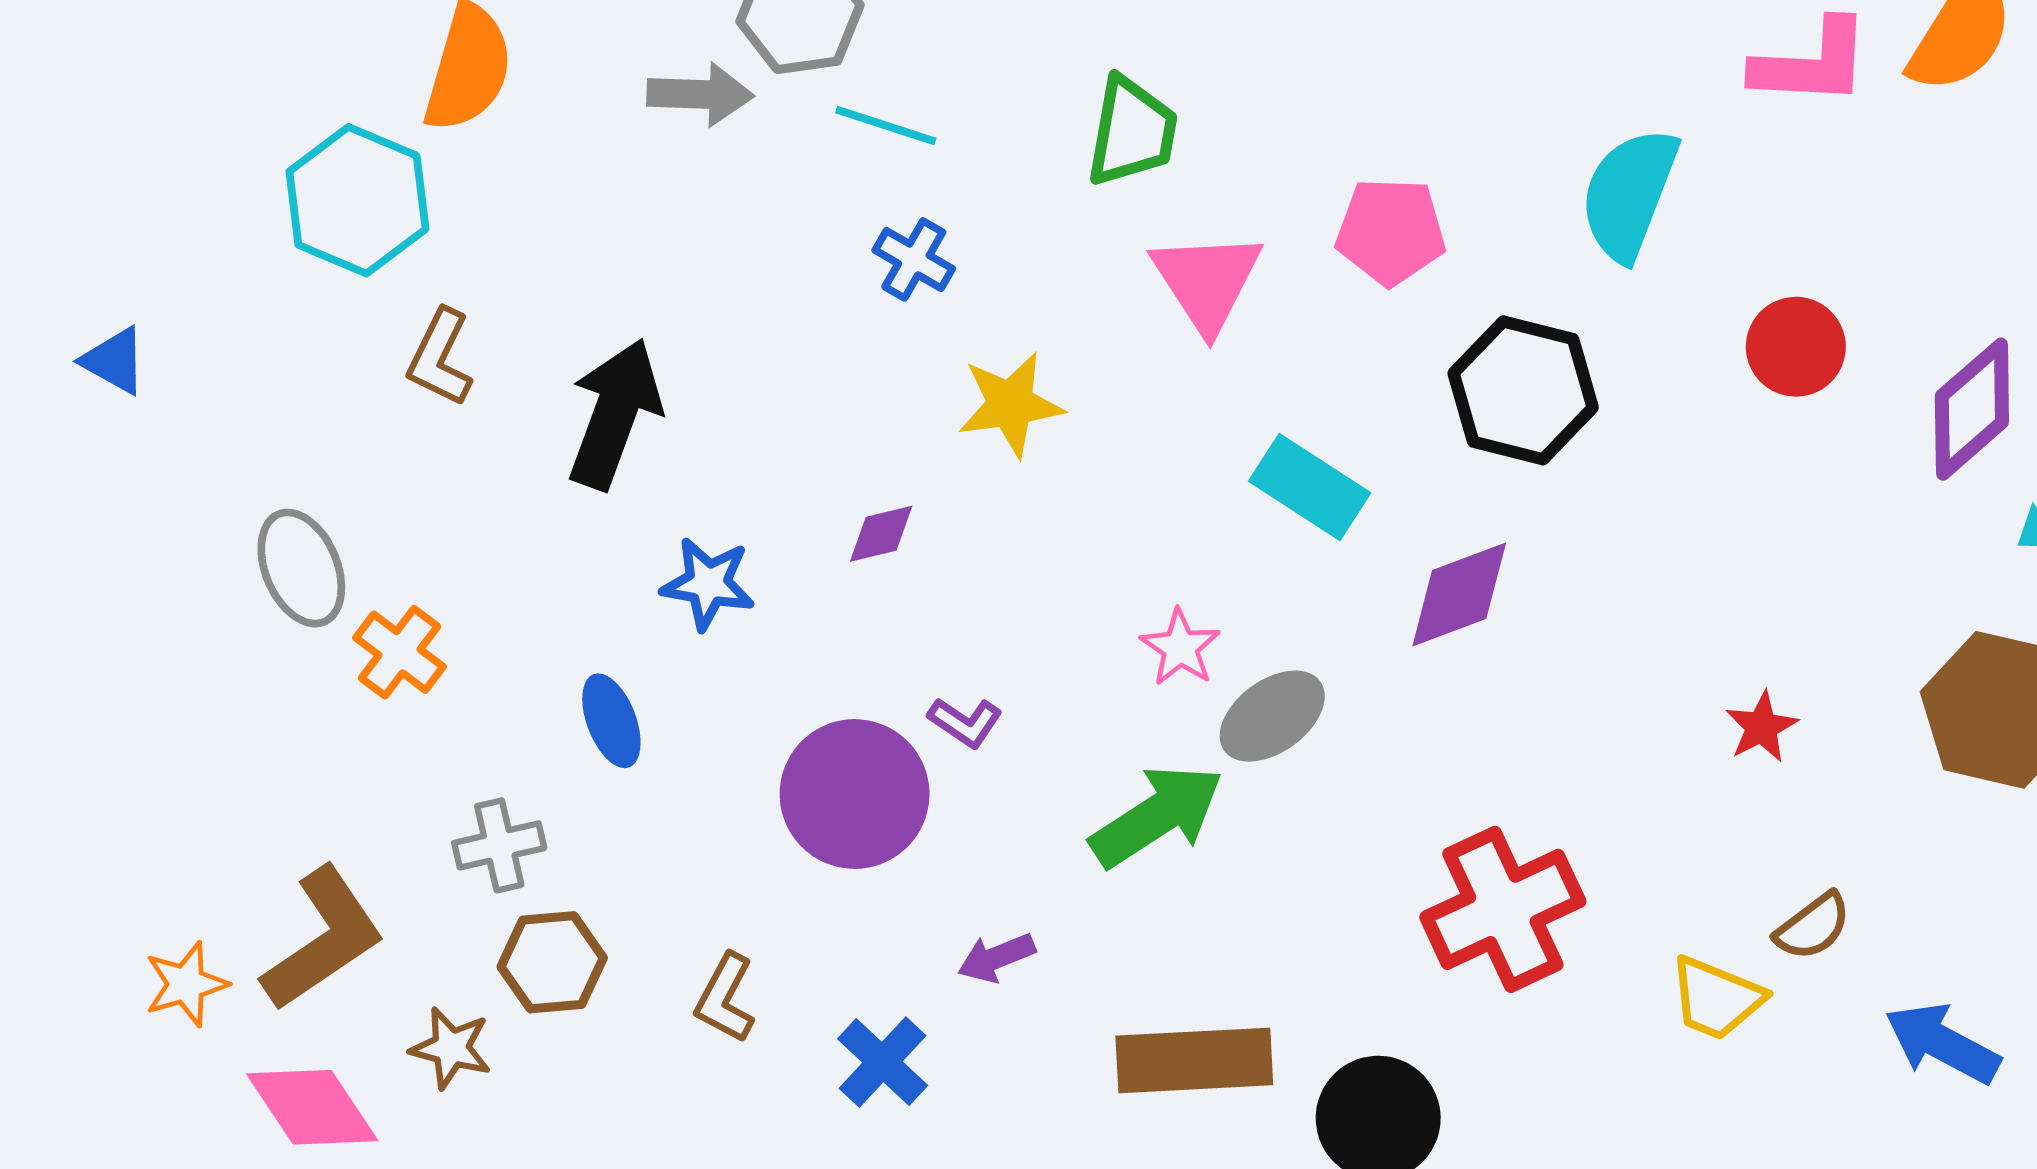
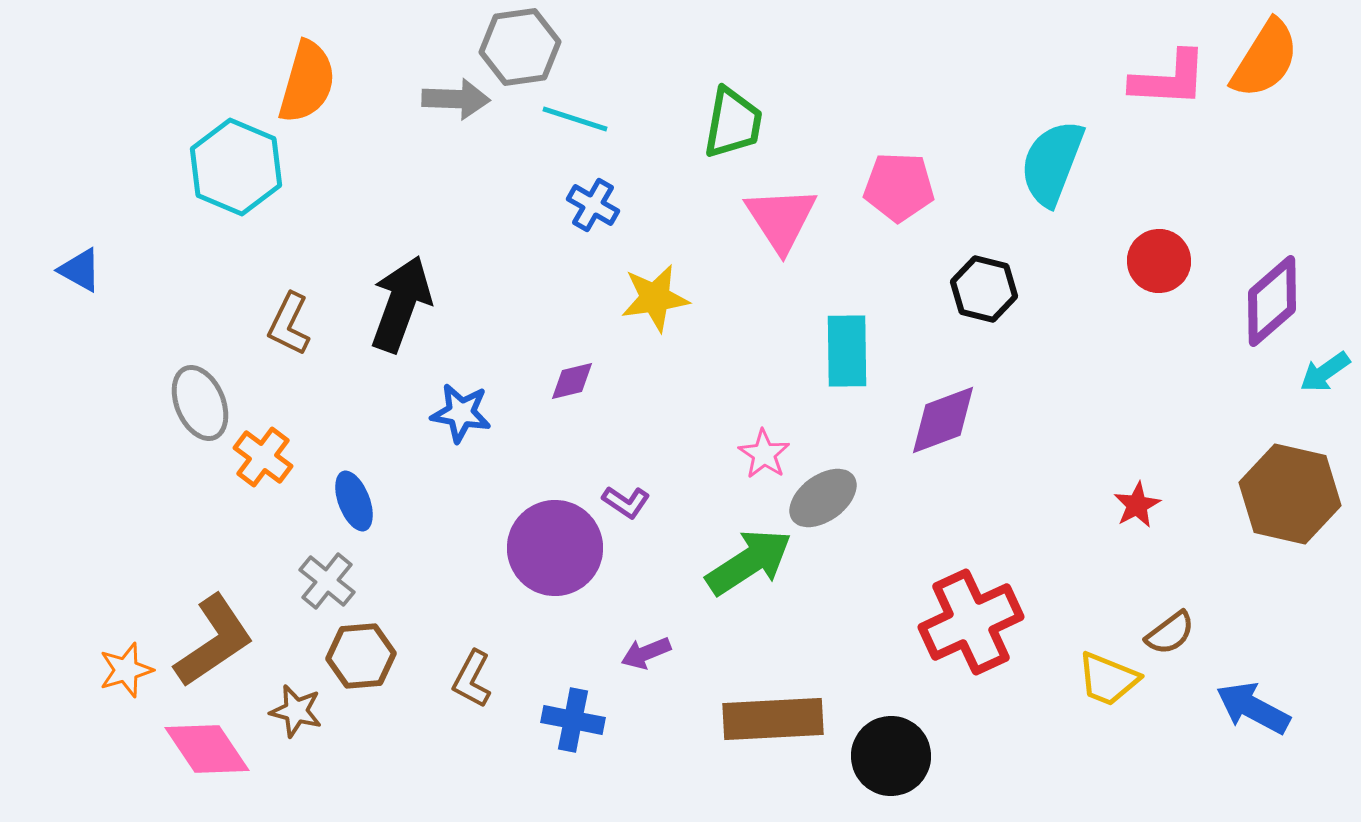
brown L-shape: (440, 358) -> (289, 324), moved
black hexagon: (1523, 390) -> (984, 289), size x0.7
cyan rectangle: (1310, 487) -> (847, 351), turned 56
blue ellipse: (611, 721) -> (354, 501), moved
gray cross: (499, 845) -> (327, 581), turned -38
blue cross: (883, 1062) -> (573, 720), turned -32

